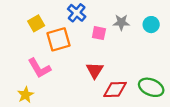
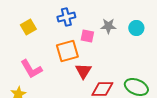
blue cross: (77, 13) -> (66, 17), turned 36
orange square: (59, 39) -> (67, 51), moved

